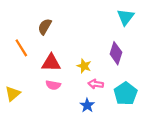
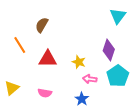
pink semicircle: (53, 85) -> (45, 93), moved
cyan pentagon: (126, 94) -> (118, 76), moved

